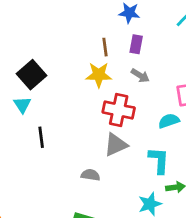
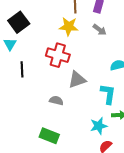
red cross: (119, 110) -> (58, 55), moved

